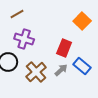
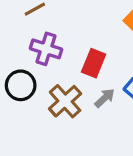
red rectangle: (64, 48) -> (94, 63), moved

